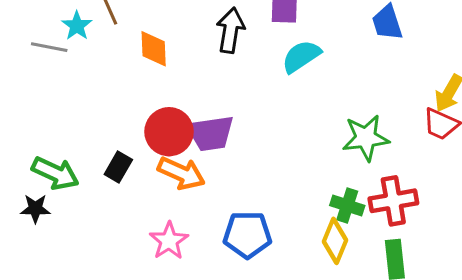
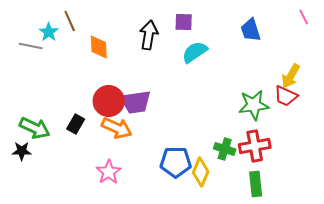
green star: (366, 138) -> (254, 105), moved
blue pentagon: (247, 235) -> (176, 162), moved
yellow diamond: (335, 241) -> (201, 172), moved

